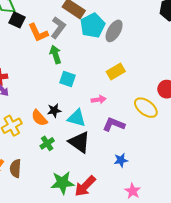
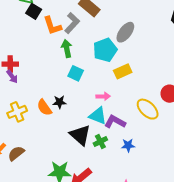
cyan pentagon: (93, 25) -> (105, 50), moved
cyan triangle: (77, 118) -> (98, 116), moved
green cross: (47, 143) -> (100, 142), moved
blue star: (121, 160) -> (128, 145), moved
brown semicircle: (15, 168) -> (16, 153), turned 42

